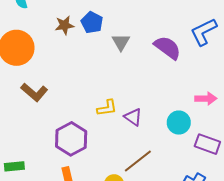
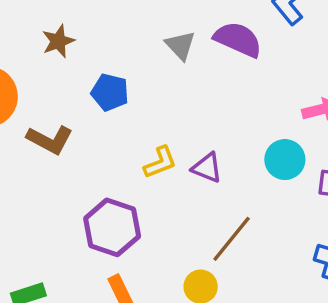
blue pentagon: (92, 23) -> (110, 92), moved
gray triangle: (121, 42) -> (180, 45), moved
brown L-shape: (34, 92) -> (50, 140), moved

